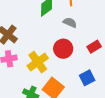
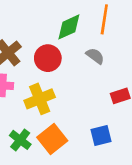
red circle: (63, 49) -> (48, 58), moved

